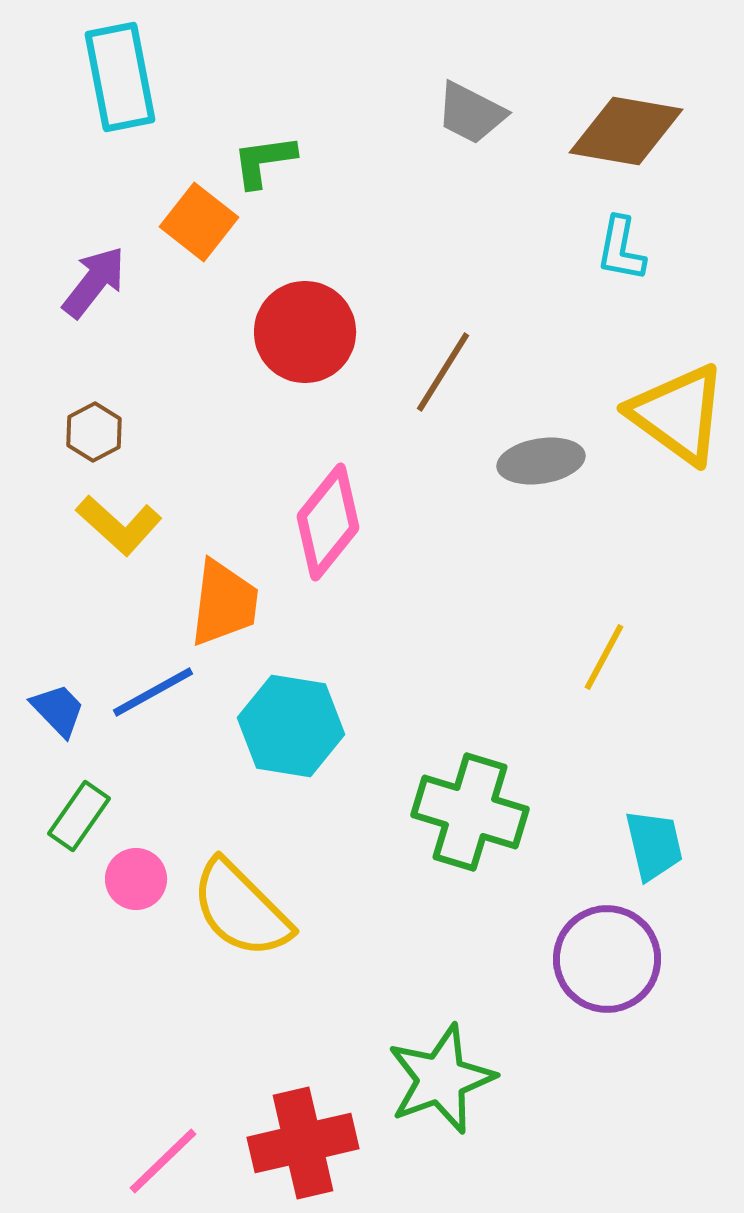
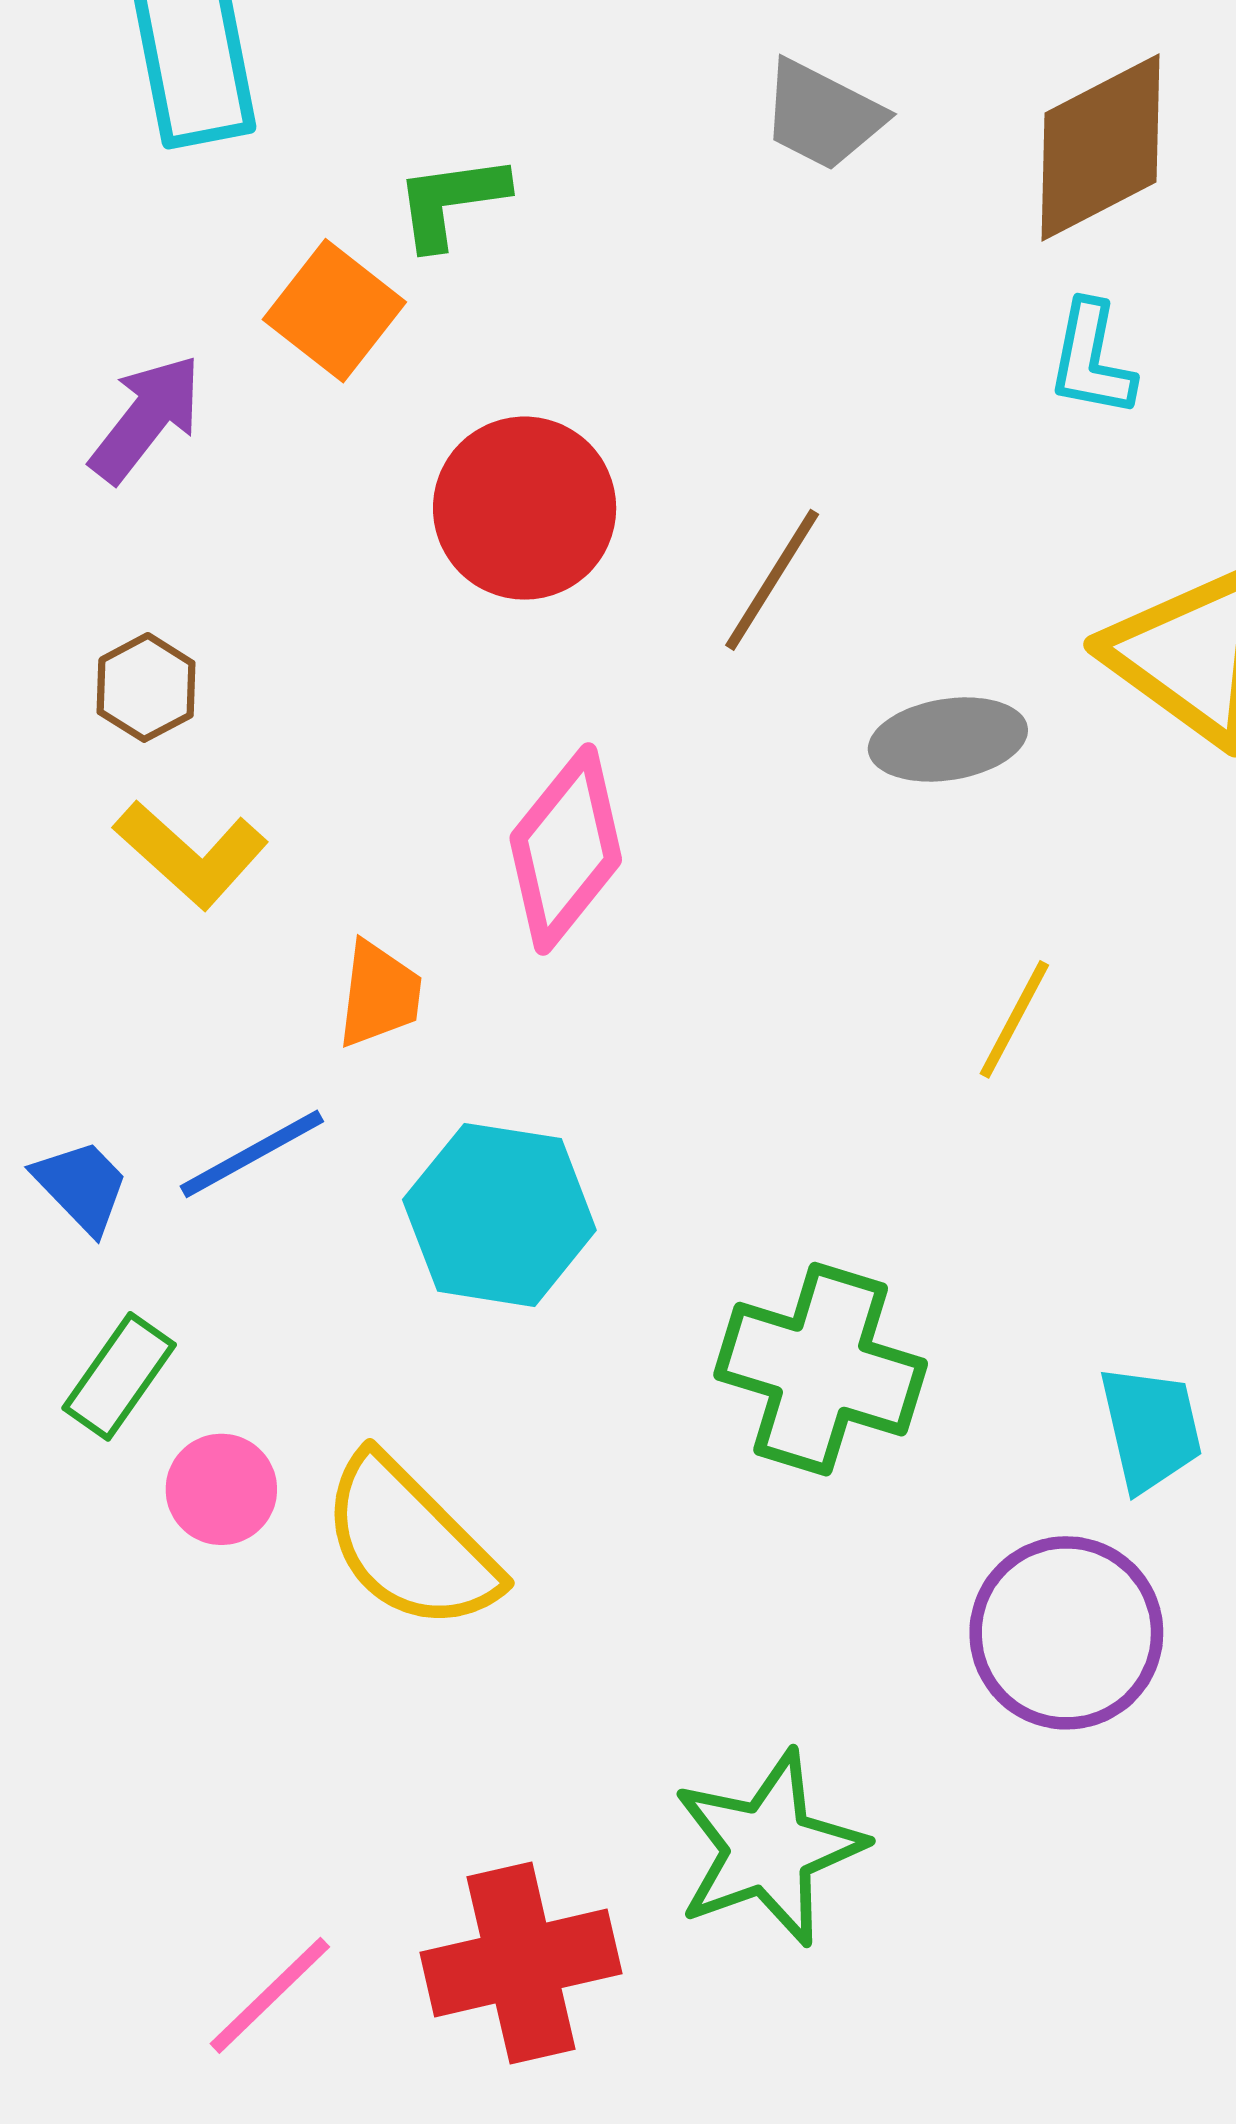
brown diamond: (626, 131) -> (1100, 147), turned -37
orange trapezoid: (224, 603) -> (379, 994), size x0.7
yellow line: (604, 657) -> (1014, 1019), moved

